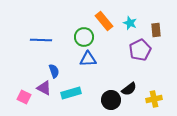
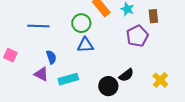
pink square: (24, 97) -> (10, 55), moved
yellow cross: (154, 99) -> (160, 80), moved, turned -35

